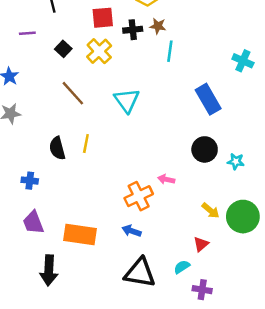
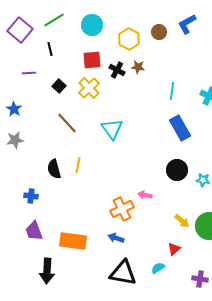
black cross: (133, 30) -> (117, 70), turned 35
cyan line: (170, 51) -> (172, 91), moved
purple cross: (202, 290) -> (200, 279), moved

